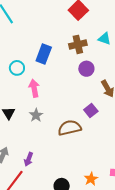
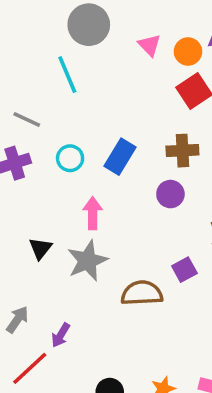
cyan circle: (17, 68) -> (70, 158), moved
purple circle: (86, 69) -> (170, 194), moved
gray star: (36, 115) -> (87, 261), size x1.6

